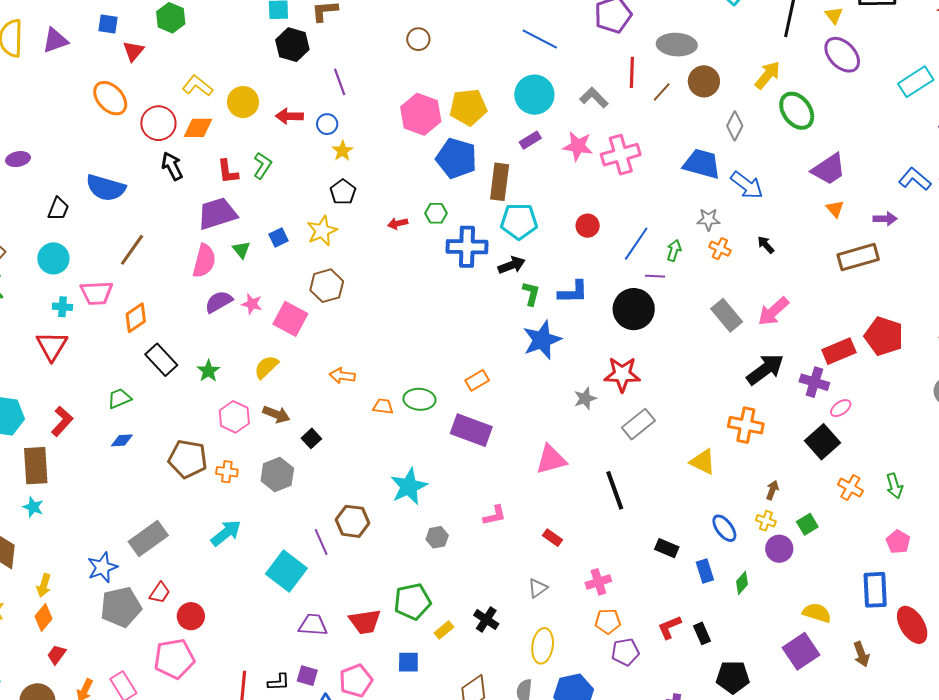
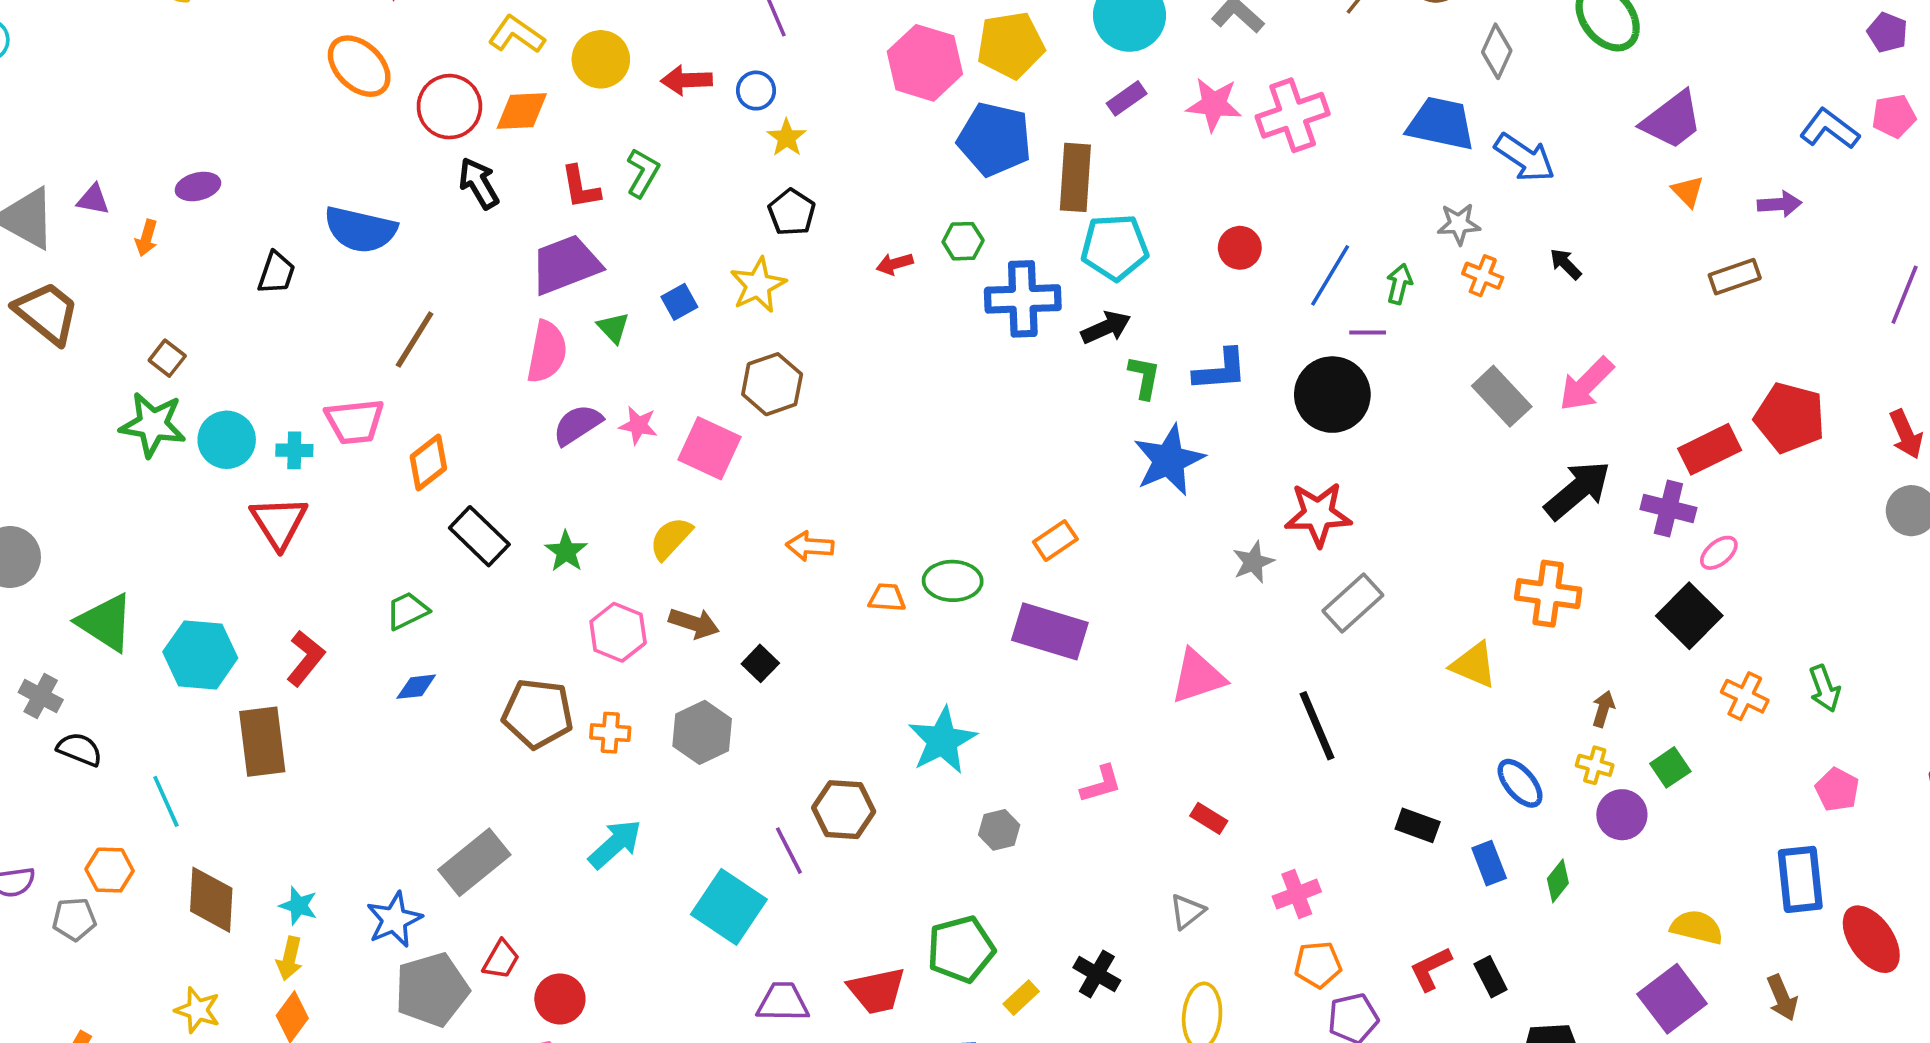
brown rectangle: (858, 257) -> (1735, 277), size x0.7
cyan circle: (53, 258) -> (227, 440), moved
cyan star: (33, 507) -> (298, 906), moved

